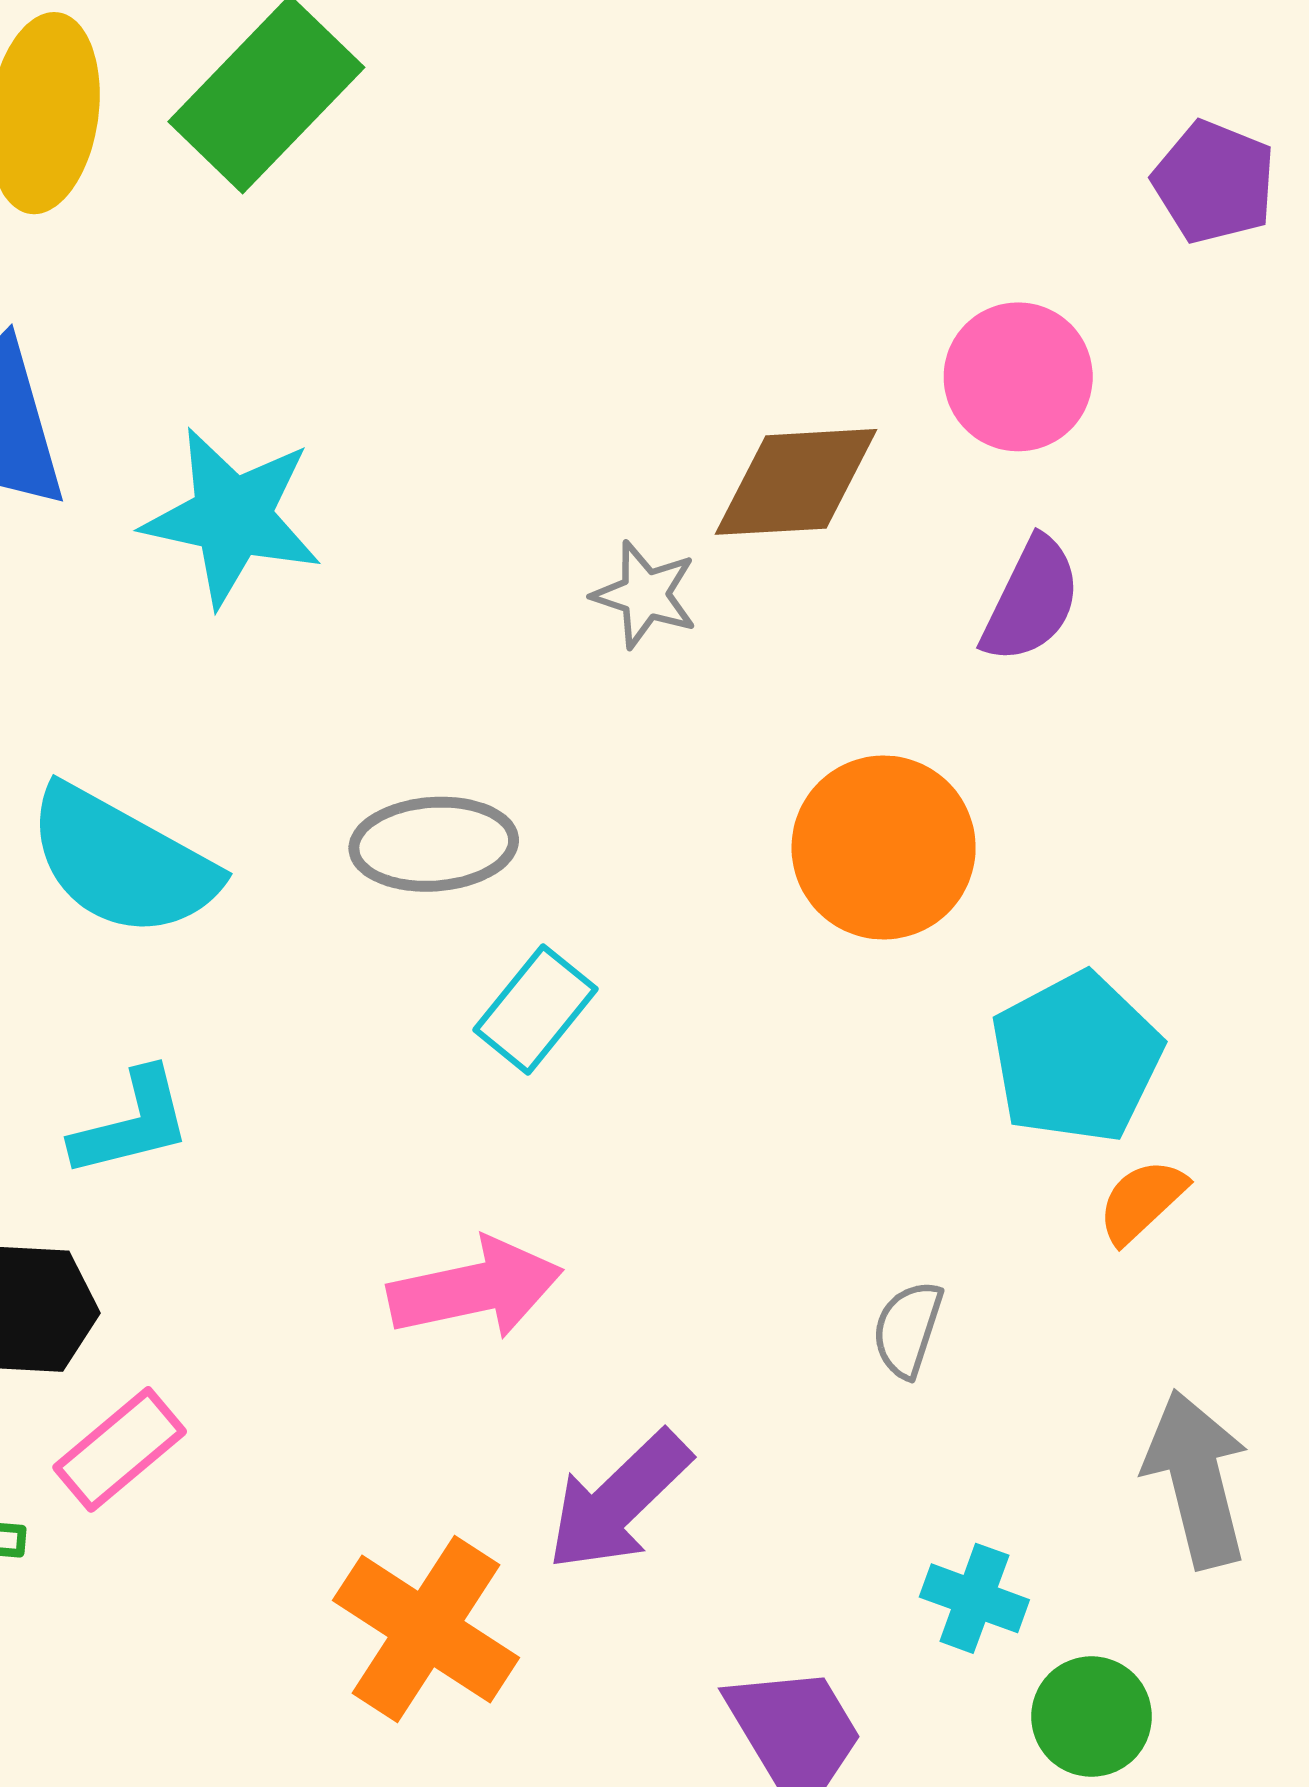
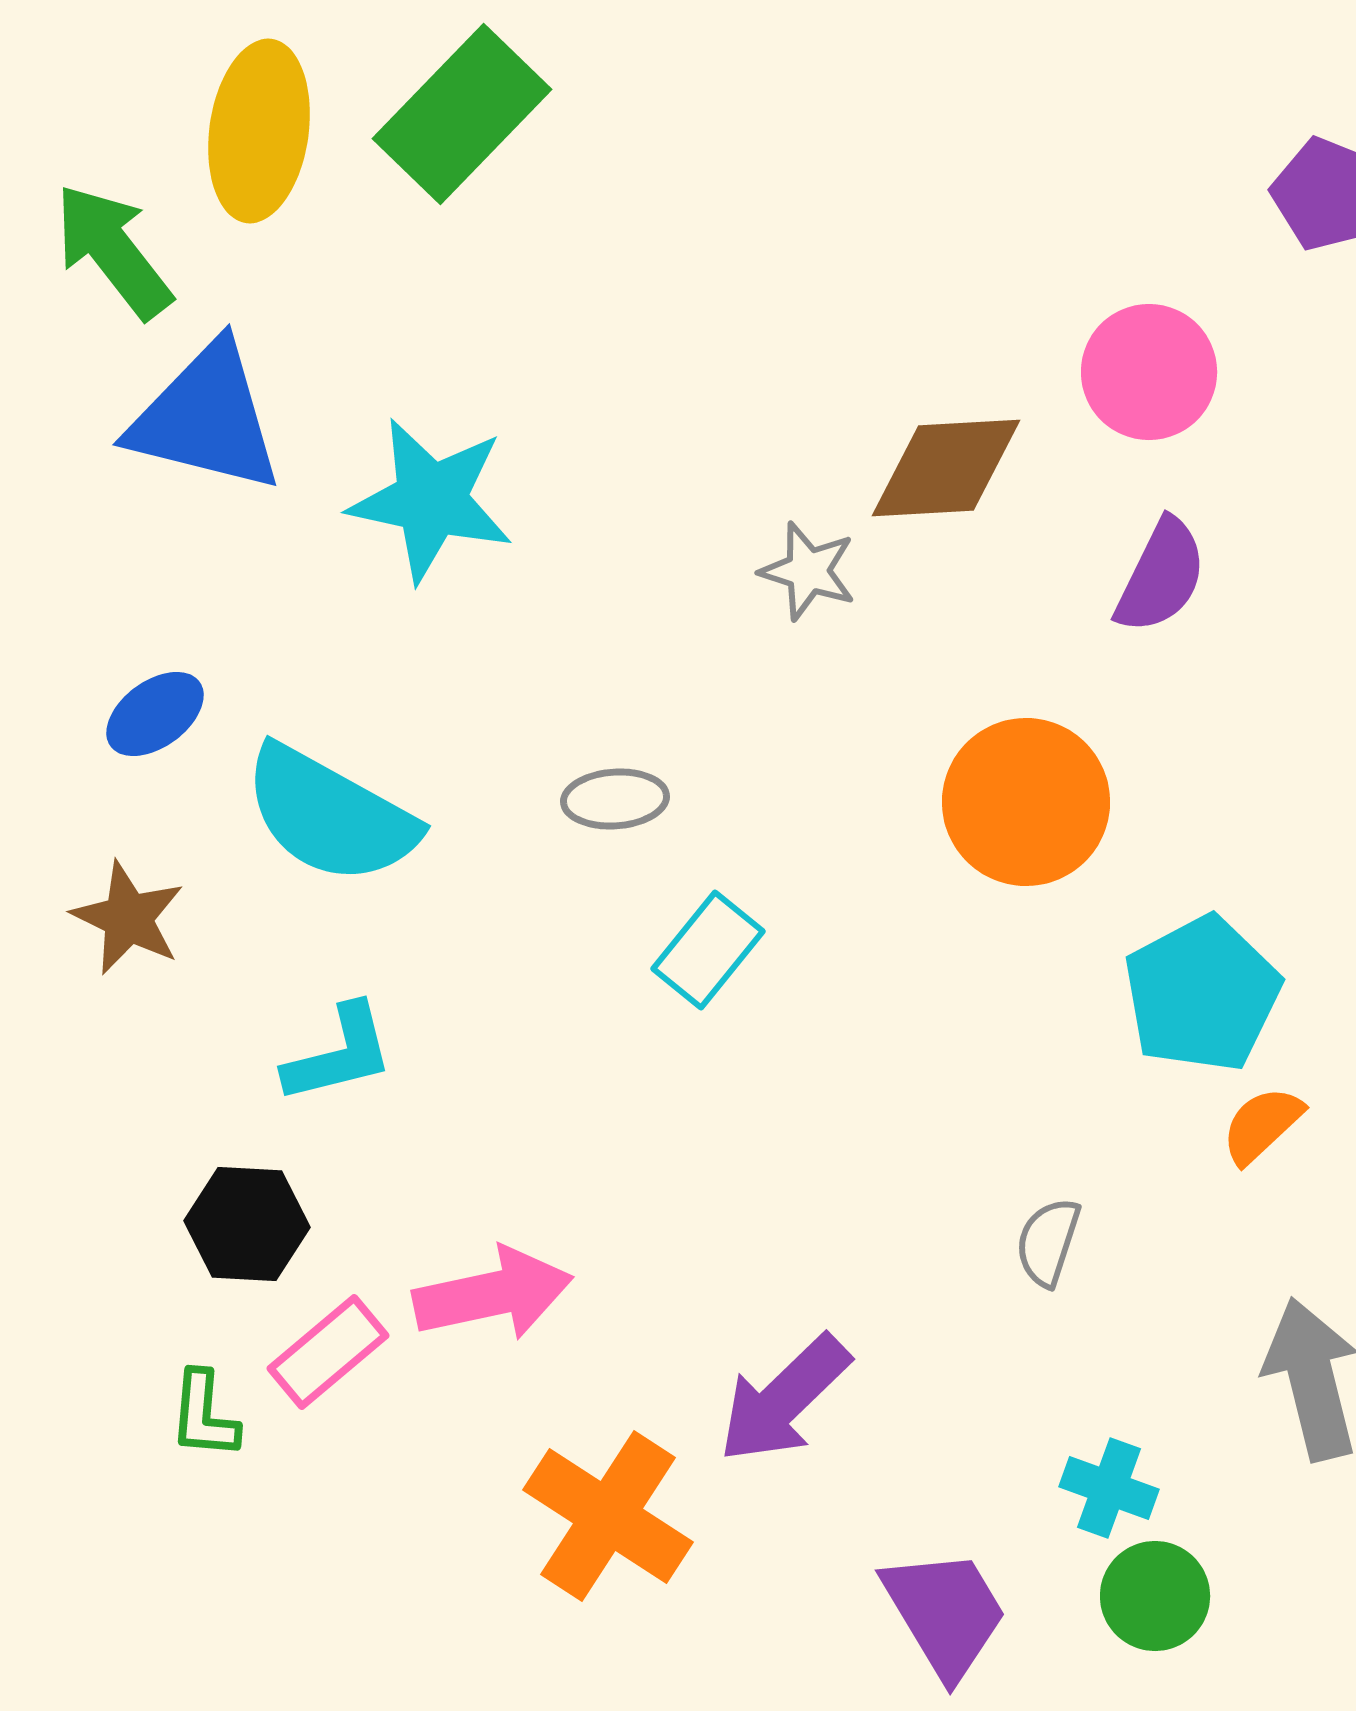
gray ellipse: (434, 844) -> (615, 799), size x0.7
pink arrow: (475, 1289) -> (493, 1294), moved
green circle: (1092, 1717) -> (1155, 1596), moved

